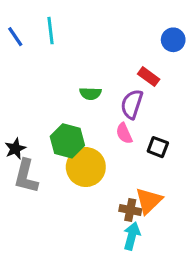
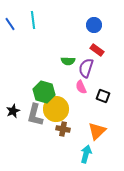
blue circle: (173, 40) -> (94, 25), moved
green semicircle: (90, 93) -> (68, 61), moved
black star: (15, 149) -> (13, 111), moved
gray L-shape: (26, 176) -> (35, 115), moved
brown cross: (130, 210) -> (63, 129), moved

